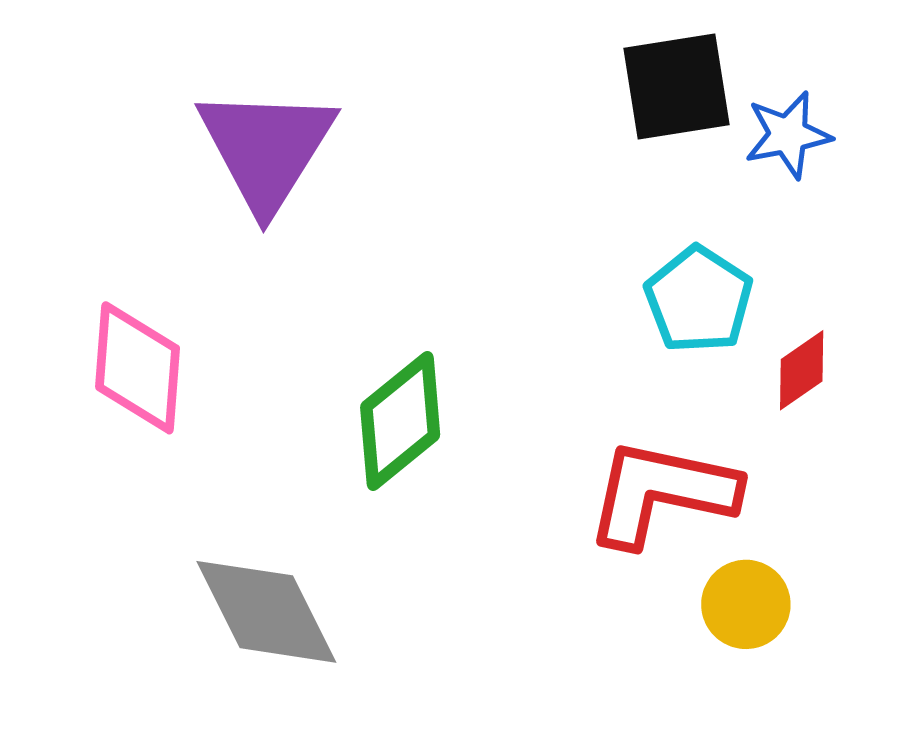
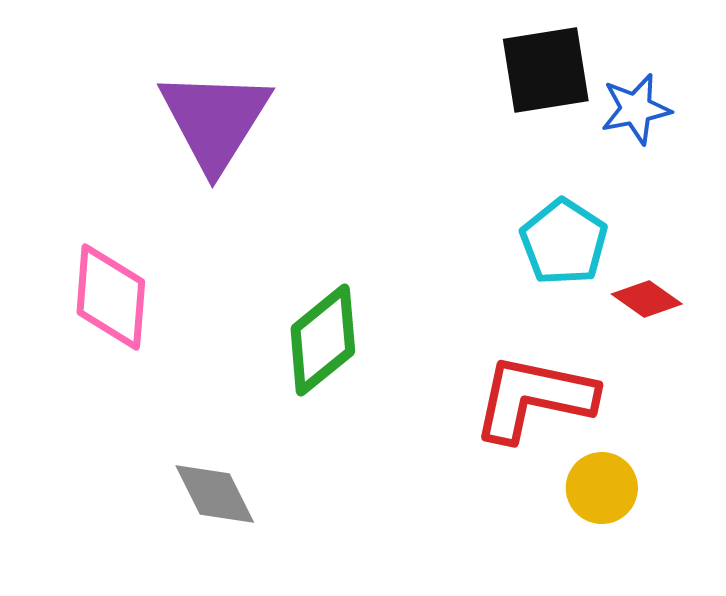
red diamond: (802, 370) -> (647, 299), turned 70
gray diamond: (266, 612) -> (215, 494), size x0.7

